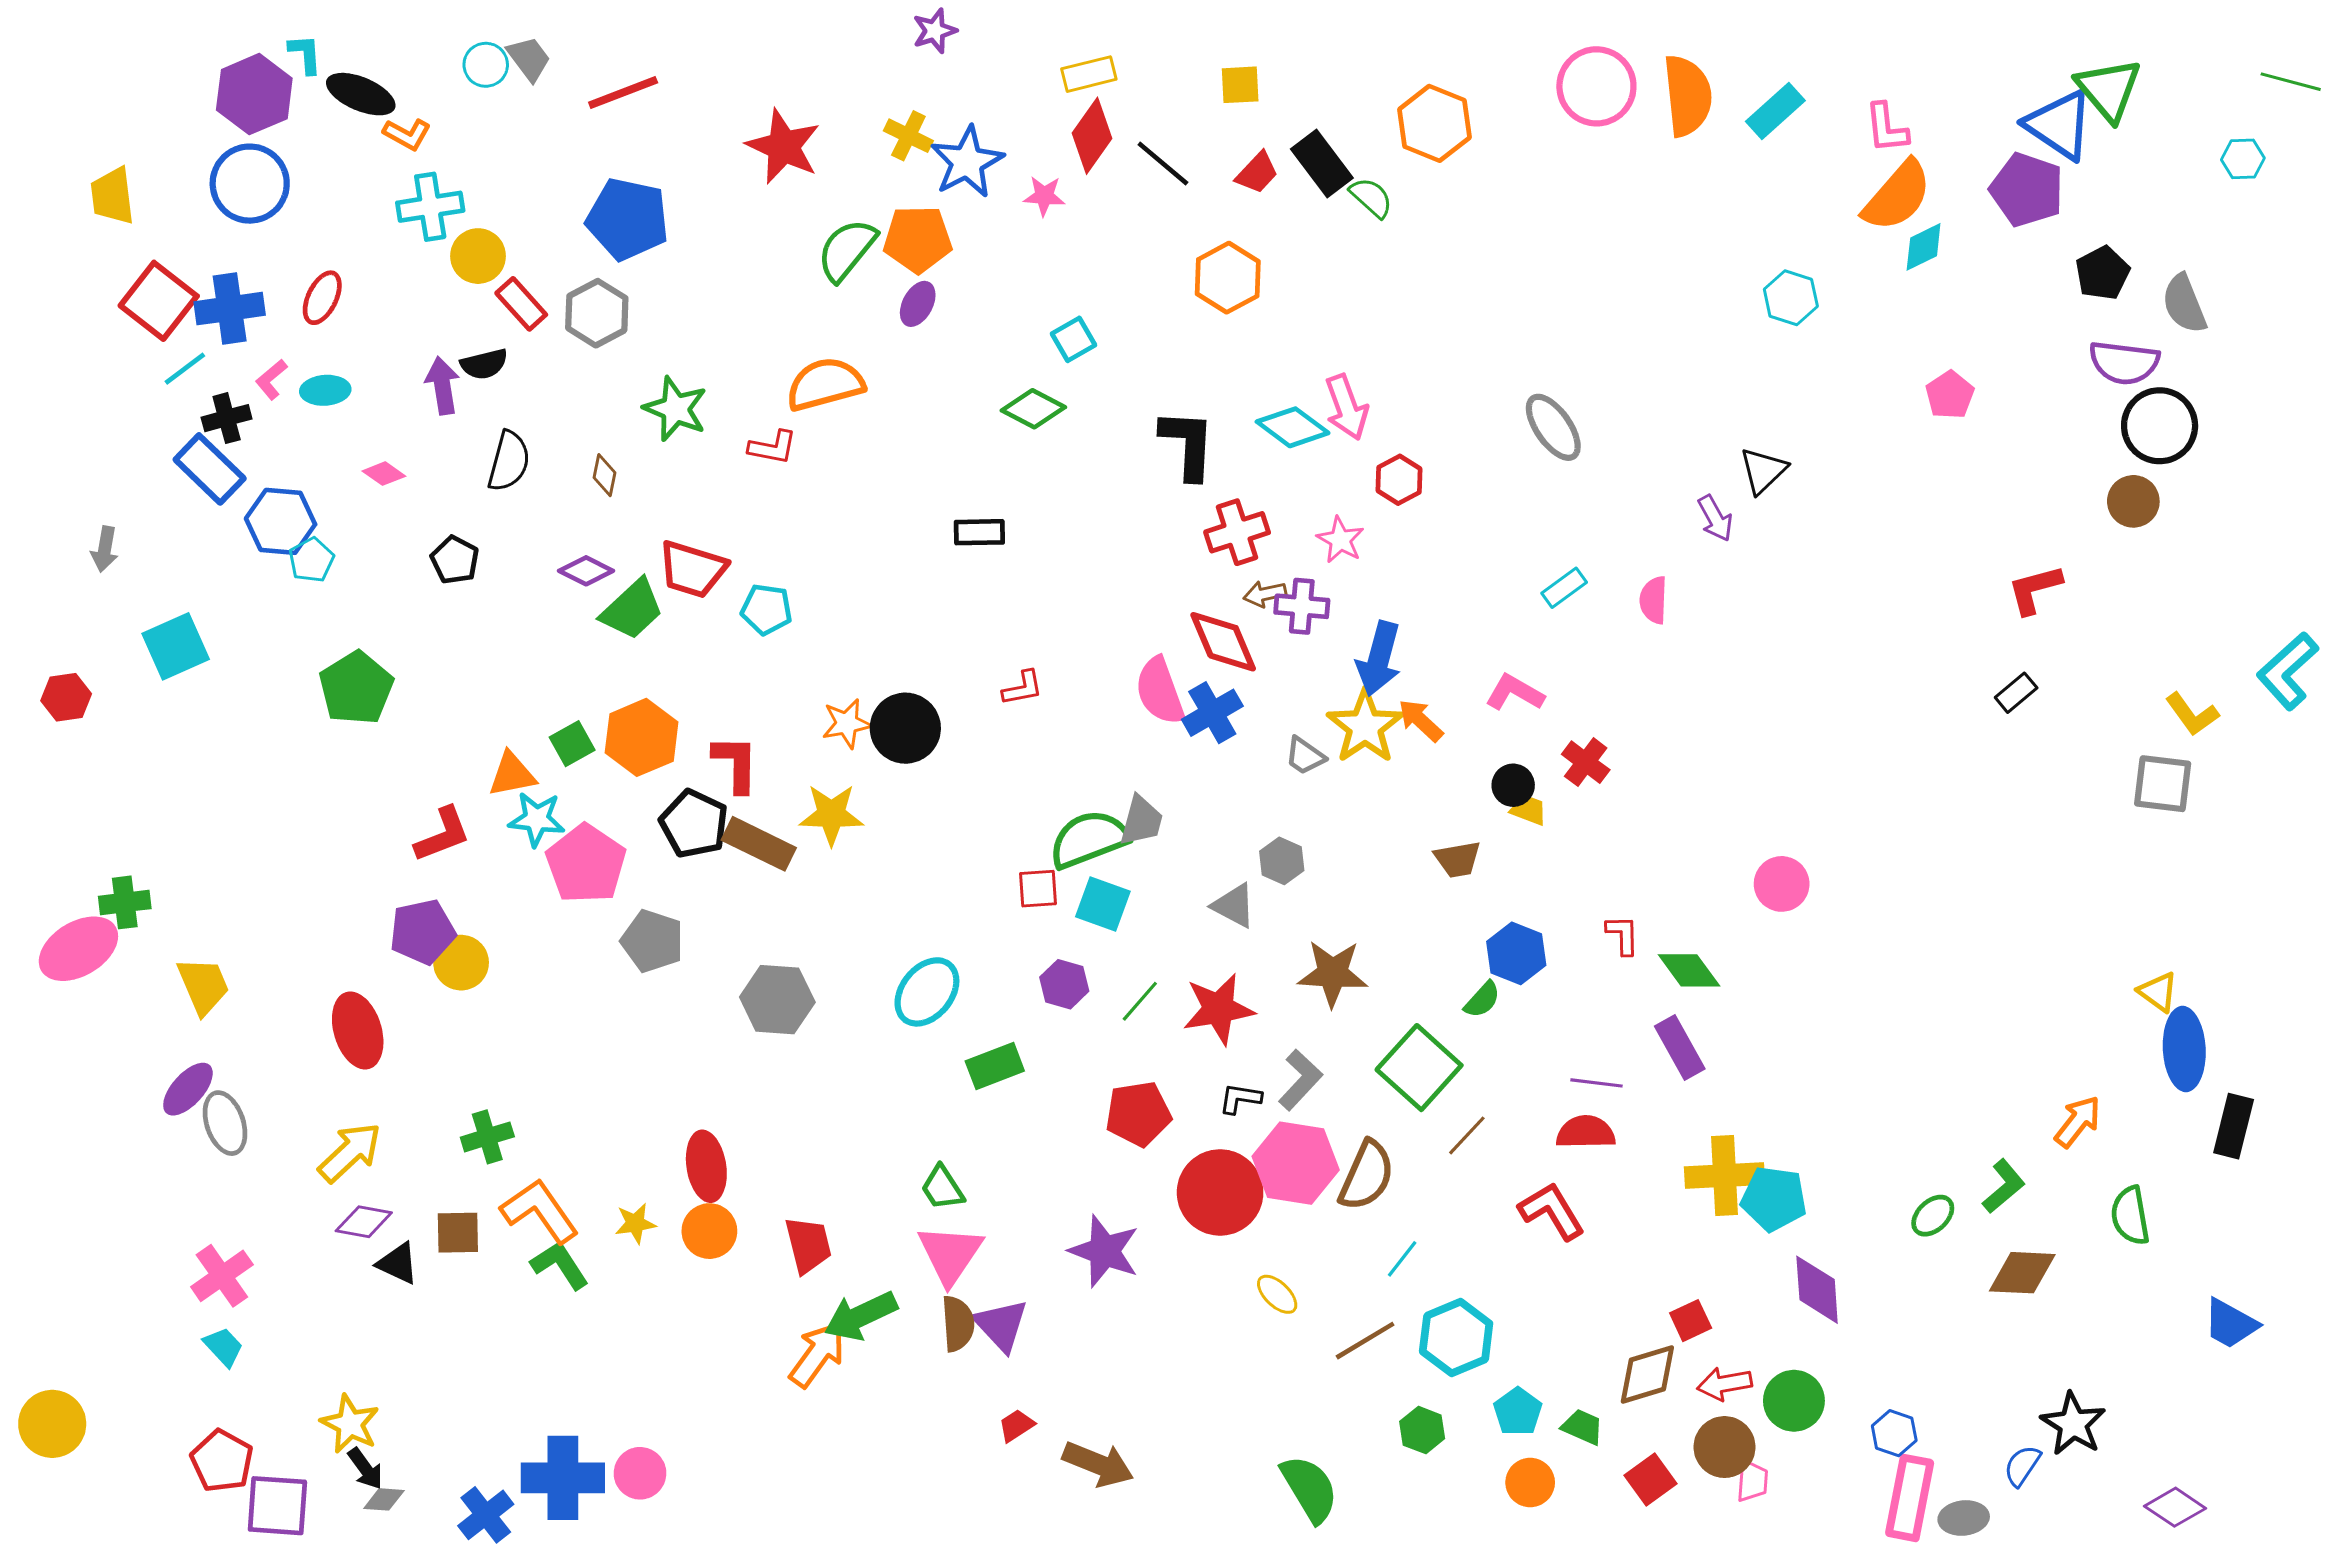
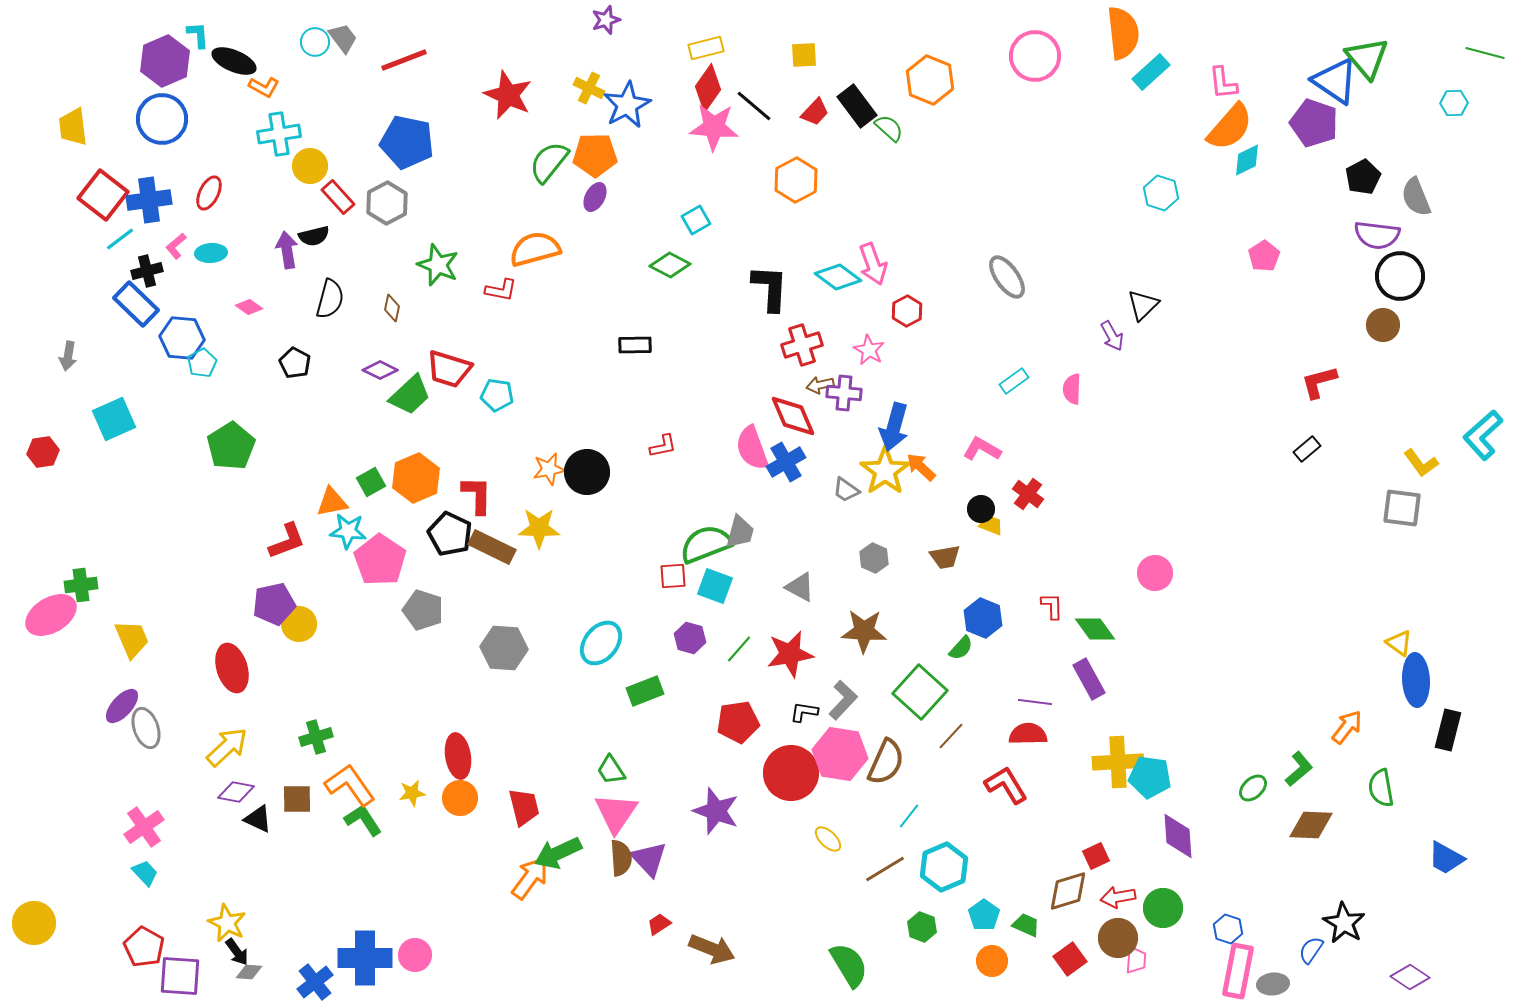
orange semicircle: (1687, 96) -> (1123, 33), moved
pink star: (1044, 196) -> (714, 127), moved, size x1.8
gray hexagon: (1282, 861) -> (874, 558), moved

